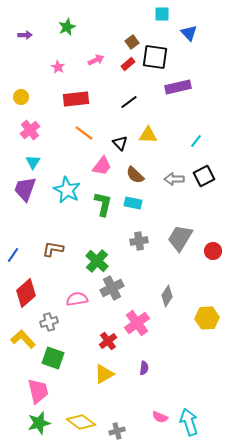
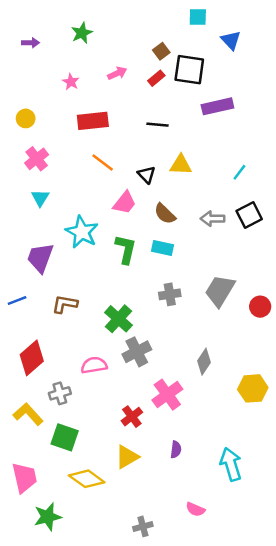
black line: (129, 102) -> (158, 125), turned 42
purple trapezoid: (25, 189) -> (40, 258), moved
blue line: (13, 255) -> (17, 300), moved, turned 35
pink trapezoid: (38, 391) -> (24, 478), moved
yellow diamond: (81, 422) -> (87, 479), moved
cyan arrow: (189, 422) -> (231, 464), moved

